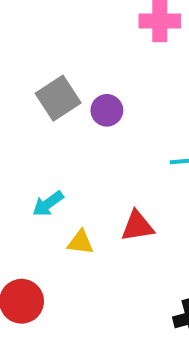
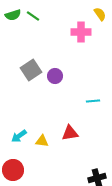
cyan arrow: (48, 204) -> (19, 136), moved

